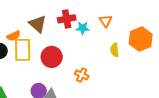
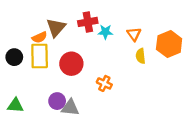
orange triangle: (106, 21) -> (134, 34), moved
brown triangle: (38, 24) -> (56, 27), turned 30
orange semicircle: (14, 36) -> (40, 37), moved

